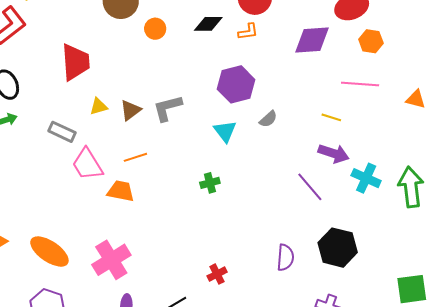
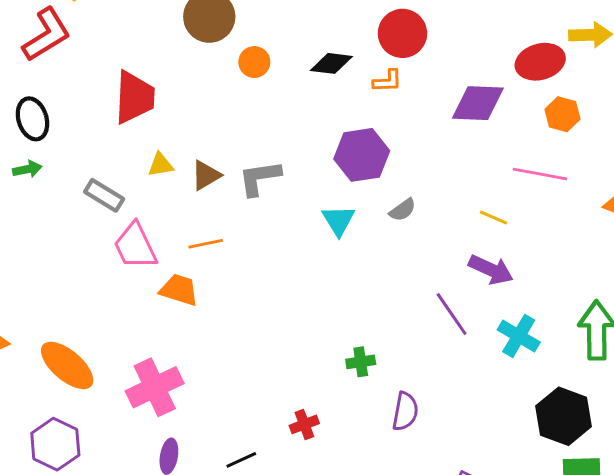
cyan cross: (366, 178) -> (519, 336), moved
green cross: (210, 183) -> (361, 362), moved
black hexagon: (338, 248) -> (564, 416), moved

